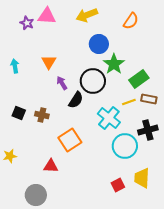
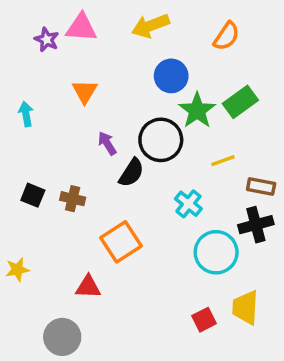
orange triangle: (49, 62) -> (85, 91), moved
green rectangle: (139, 79) -> (240, 102), moved
brown rectangle: (149, 99) -> (261, 187), moved
yellow line: (129, 102) -> (223, 161), moved
cyan cross: (109, 118) -> (188, 204), size x0.7

